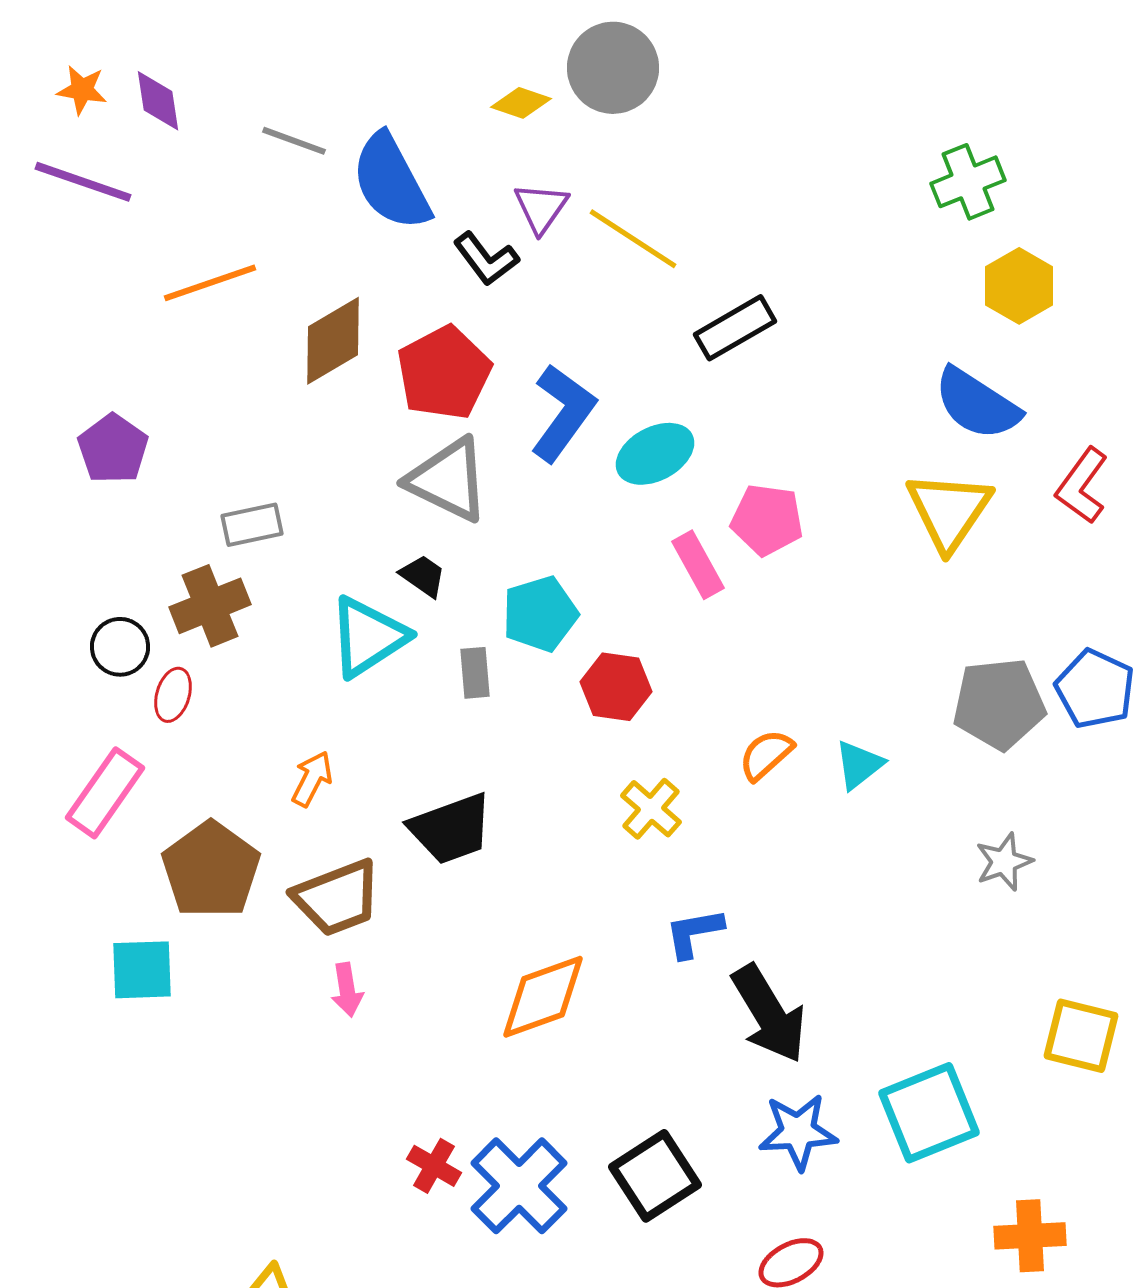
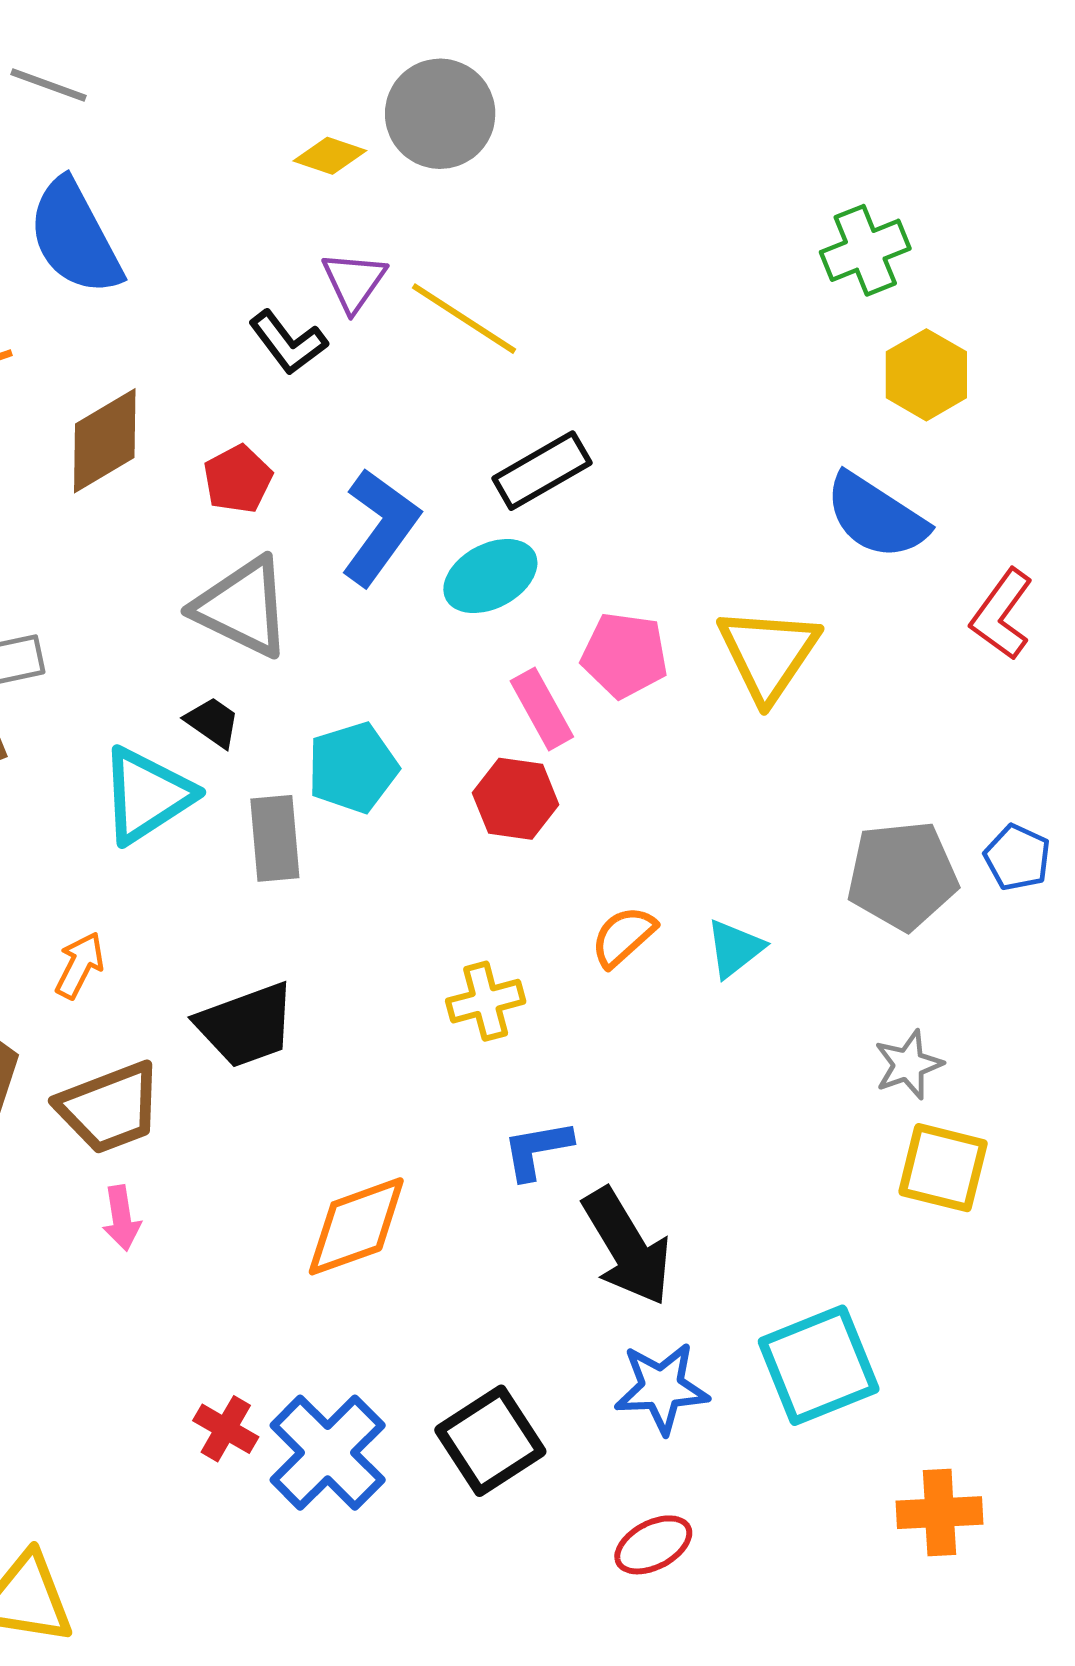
gray line: (294, 141) -> (48, 85), moved
blue semicircle: (391, 182) -> (75, 237), moved
black rectangle: (735, 328) -> (542, 471), moved
red pentagon: (444, 373) -> (238, 479), size x0.6
yellow triangle: (949, 511) -> (768, 654), moved
gray rectangle: (475, 673) -> (275, 838), size x1.4
red hexagon: (616, 687) -> (516, 799), moved
blue pentagon: (1095, 689) -> (1017, 857), size x0.7
yellow cross: (651, 809) -> (486, 1001), turned 34
yellow square: (1081, 1036) -> (943, 1168), moved

